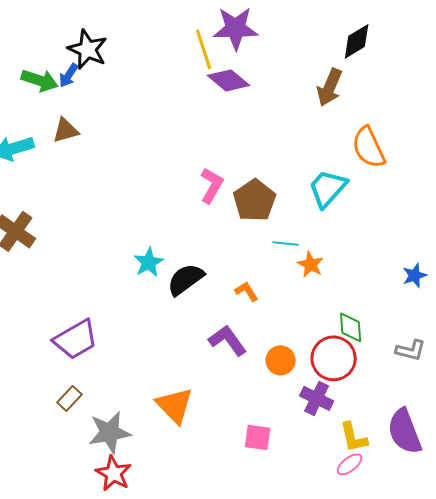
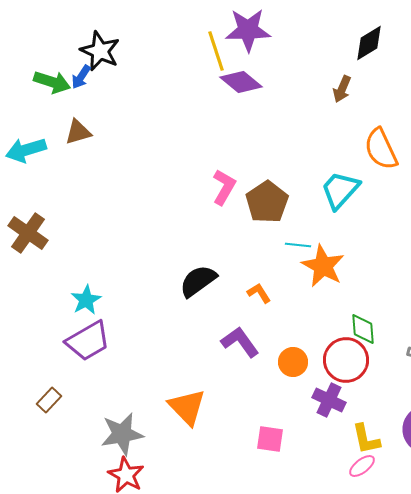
brown arrow: (330, 87) -> (342, 89), size x0.7
cyan star: (149, 262) -> (86, 300), moved
orange star: (311, 264) -> (323, 266), size x1.6
brown rectangle: (70, 398) -> (49, 400), moved

